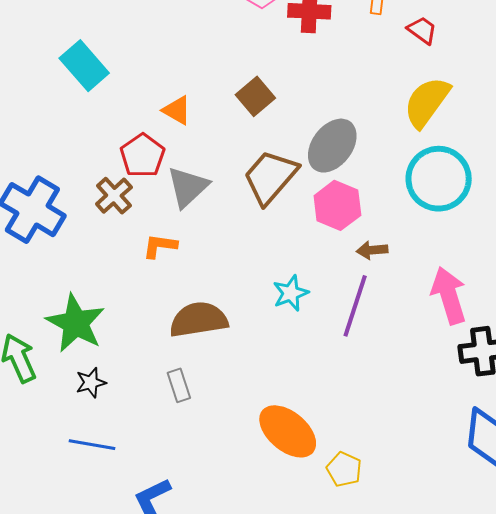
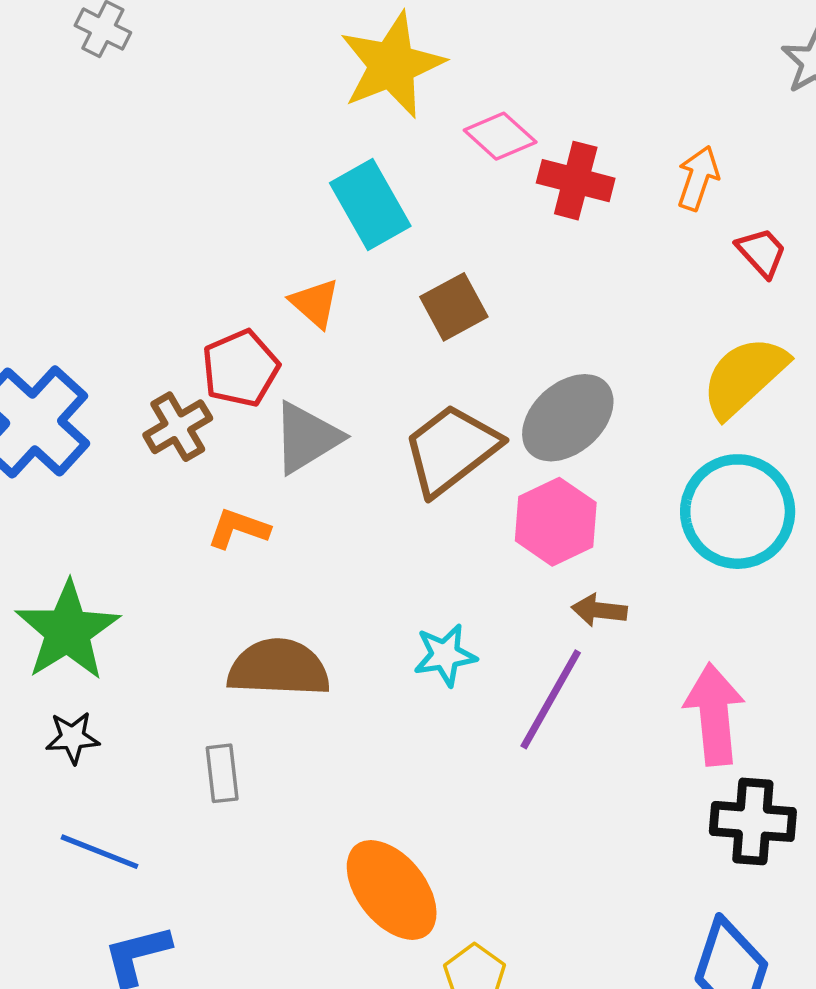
cyan rectangle: (84, 66) -> (370, 205), moved
blue line: (92, 445) -> (99, 852), moved

